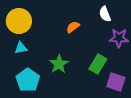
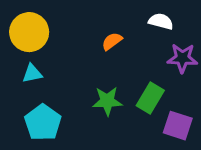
white semicircle: (105, 14) -> (161, 21), turned 126
green star: (59, 64) -> (107, 101), moved, turned 30

